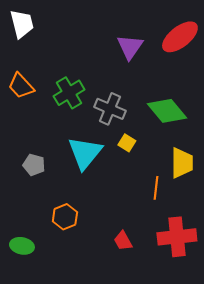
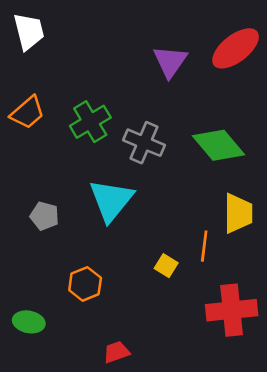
orange trapezoid: (21, 86) -> (27, 113), turned -88
yellow square: (127, 143) -> (166, 266), moved
red trapezoid: (123, 241) -> (116, 352), moved, turned 100

